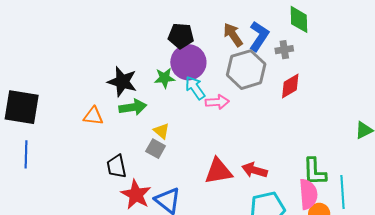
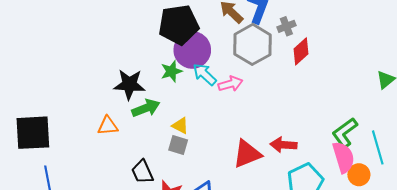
black pentagon: (181, 36) -> (179, 25), size x1.5
gray cross: (284, 50) -> (286, 26), moved
green L-shape: (315, 171) -> (345, 133), turned 68

